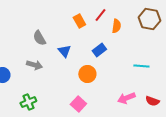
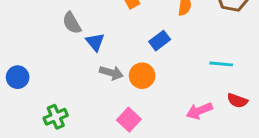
blue triangle: (64, 51) -> (95, 42), moved
gray arrow: (34, 65) -> (111, 73), moved
red semicircle: (152, 101) -> (237, 101), moved

